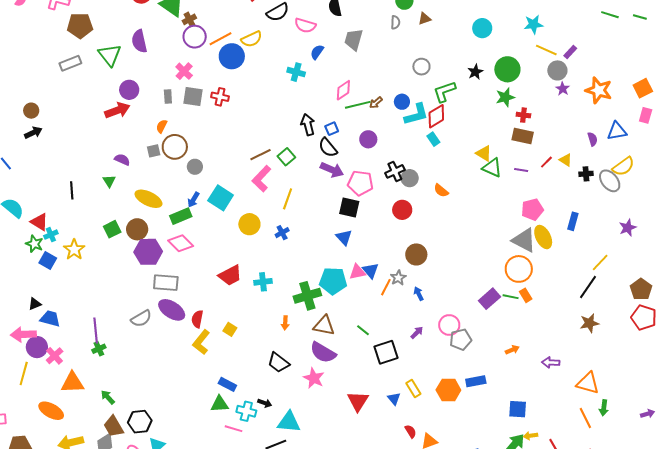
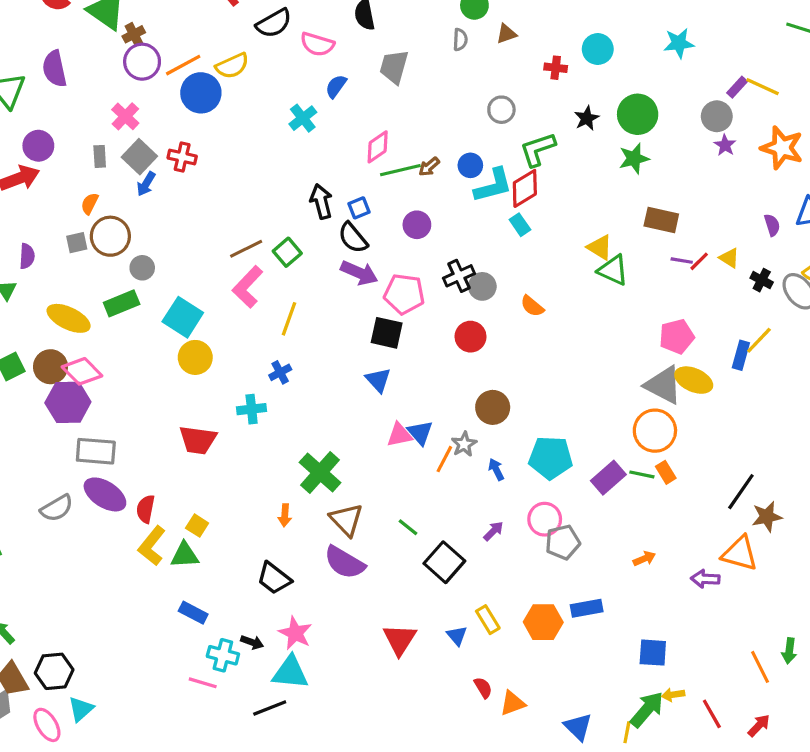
yellow line: (546, 50) -> (763, 87), moved
cyan cross: (296, 72) -> (303, 118), turned 36
gray square: (193, 97) -> (139, 157), turned 35
red cross: (523, 115) -> (556, 68), moved
purple semicircle: (122, 160) -> (27, 256), turned 70
purple line: (521, 170) -> (682, 261), moved
black cross: (586, 174) -> (762, 280), turned 32
blue arrow: (193, 200) -> (146, 184), moved
green rectangle: (181, 216) -> (122, 303), moved
yellow circle: (249, 224) -> (195, 357), moved
yellow ellipse: (543, 237) -> (694, 380), turned -40
pink diamond: (181, 243) -> (82, 371), moved
yellow line: (600, 263) -> (759, 340), moved
red trapezoid: (230, 275) -> (198, 440), turned 35
cyan pentagon: (333, 281) -> (551, 458), moved
cyan cross: (263, 282) -> (252, 409), moved
black line: (588, 287) -> (741, 492), moved
green cross: (307, 296) -> (320, 473), turned -32
brown triangle: (324, 326) -> (346, 520), turned 35
black square: (386, 352) -> (444, 562), turned -30
pink star: (314, 378) -> (295, 633), moved
orange triangle: (588, 383) -> (740, 553), moved
green triangle: (220, 404) -> (185, 555), moved

